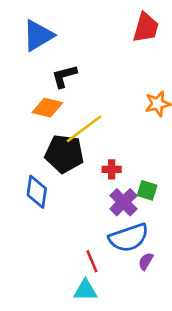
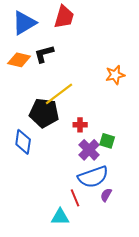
red trapezoid: (146, 28) -> (64, 17), moved
orange diamond: (47, 108) -> (19, 60), moved
red line: (92, 261) -> (75, 198), moved

